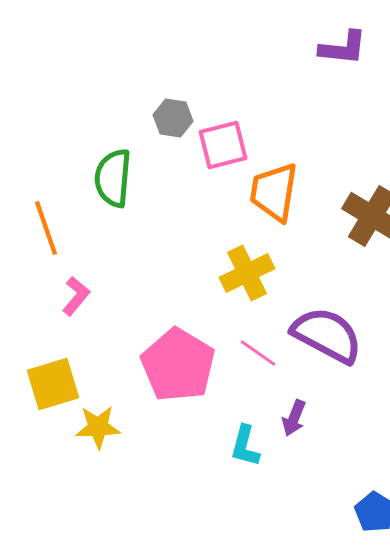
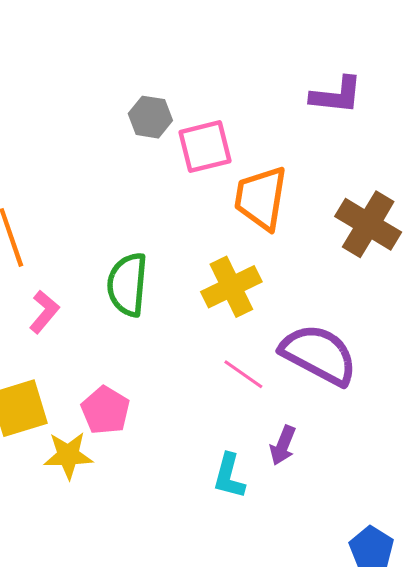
purple L-shape: (343, 48) -> (336, 95), moved
green semicircle: (113, 178) -> (127, 285), moved
pink pentagon: (178, 365) -> (105, 410), moved, size x0.6

